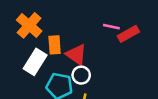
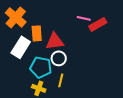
red triangle: (76, 55) -> (55, 41), turned -42

